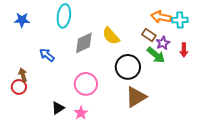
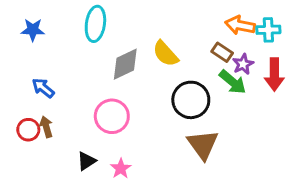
red arrow: (184, 50) -> (274, 75), size x1.5
blue arrow: (47, 55) -> (43, 88), moved
brown arrow: (23, 75) -> (46, 127), moved
pink circle: (86, 84) -> (112, 116), moved
brown triangle: (136, 97) -> (203, 145), turned -35

